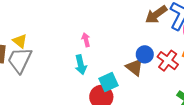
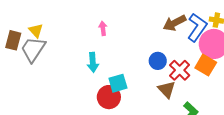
pink arrow: (86, 40) -> (103, 28), moved
brown triangle: (135, 67) -> (167, 90), moved

